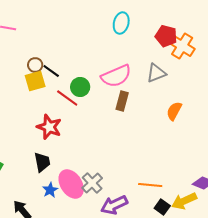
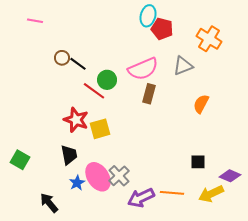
red pentagon: (166, 36) -> (162, 29), moved
yellow square: (35, 81) -> (100, 129), moved
orange line: (150, 185) -> (172, 193), moved
black square: (162, 207) -> (198, 162), moved, turned -35

